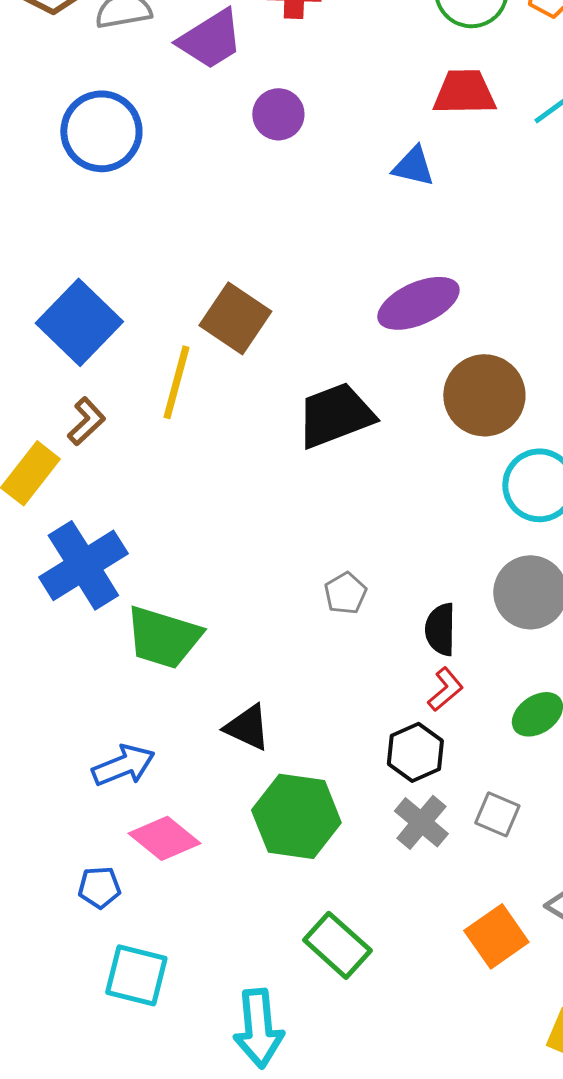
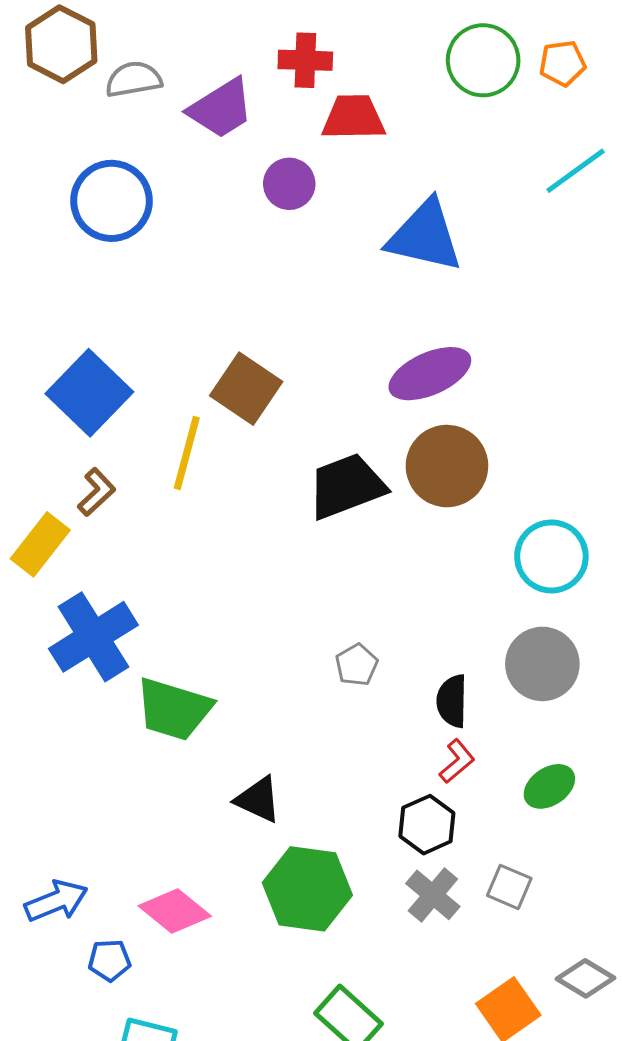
red trapezoid: (464, 92) -> (354, 118), moved
blue triangle: (413, 166) -> (425, 236), size x1.8
brown circle: (484, 395) -> (447, 466), moved
blue arrow: (123, 765) -> (56, 901), moved

